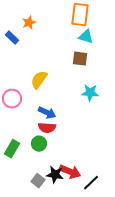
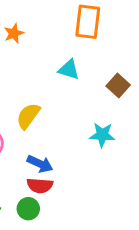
cyan triangle: (86, 37) -> (69, 70), moved
brown square: (80, 59) -> (118, 86), moved, turned 35

